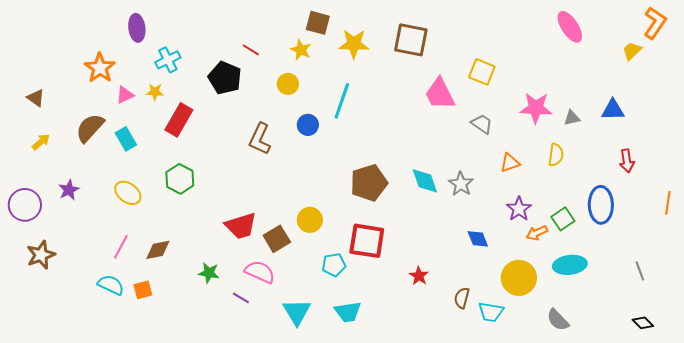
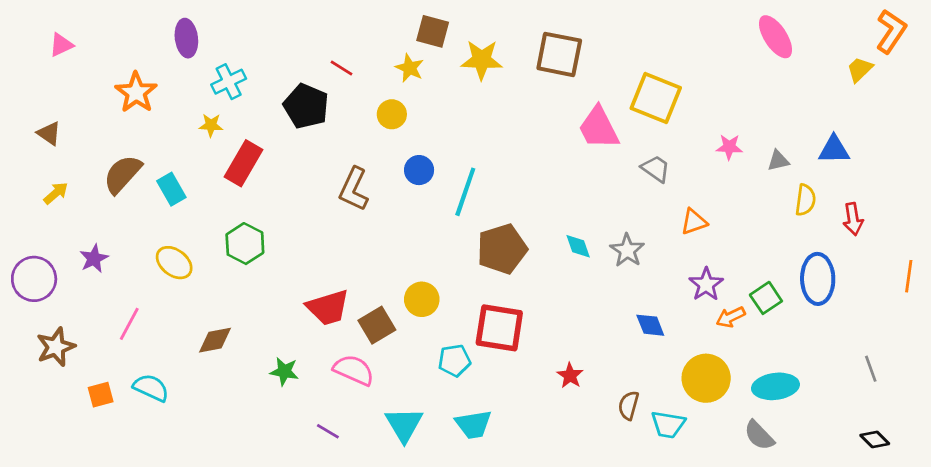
yellow square: (482, 72) -> (656, 98), size x1.4
pink triangle: (125, 95) -> (61, 45), moved
cyan line: (342, 101) -> (465, 192), moved
pink star: (536, 108) -> (729, 147), size x0.6
yellow semicircle: (556, 155) -> (805, 200), moved
cyan diamond: (425, 181) -> (578, 246), size x0.7
pink line: (121, 247) -> (129, 324), moved
cyan ellipse: (570, 265) -> (775, 386), moved
orange square: (143, 290) -> (101, 395), moved
purple line: (241, 298) -> (328, 431), moved

